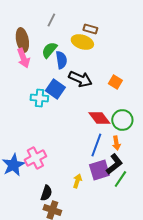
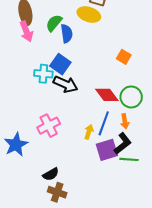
black arrow: (80, 79) -> (66, 84), moved
pink cross: (35, 158) -> (49, 126), moved
green line: (120, 179) -> (129, 159), turned 60
yellow arrow: (77, 181) -> (89, 132), moved
black semicircle: (46, 193) -> (51, 174), turned 42

